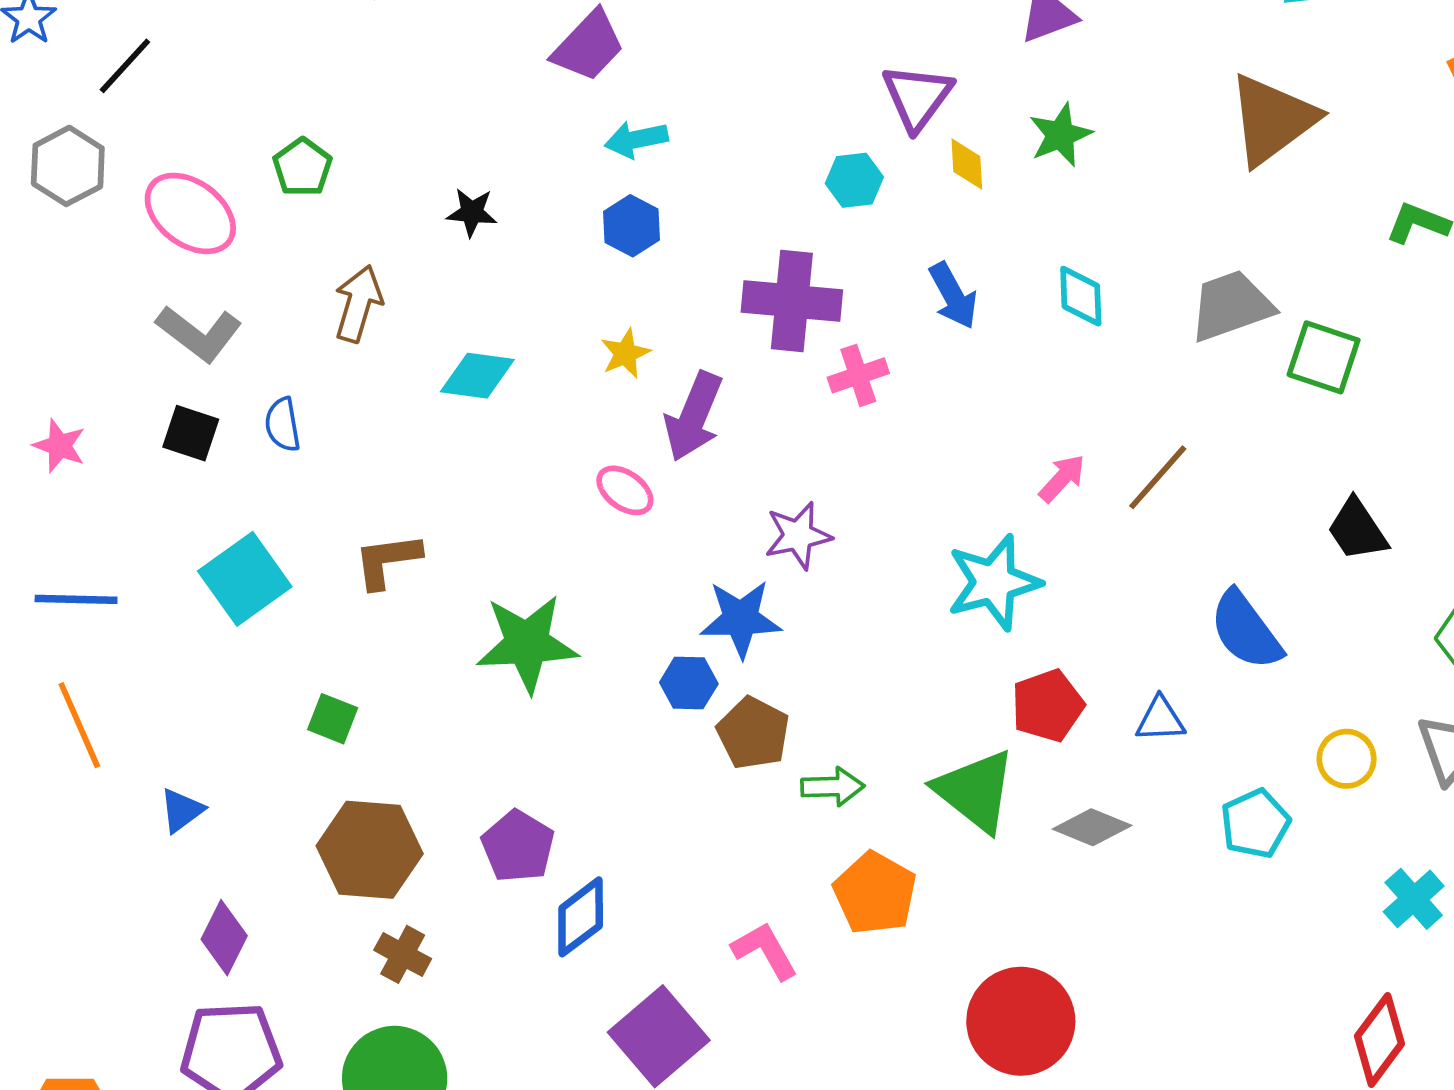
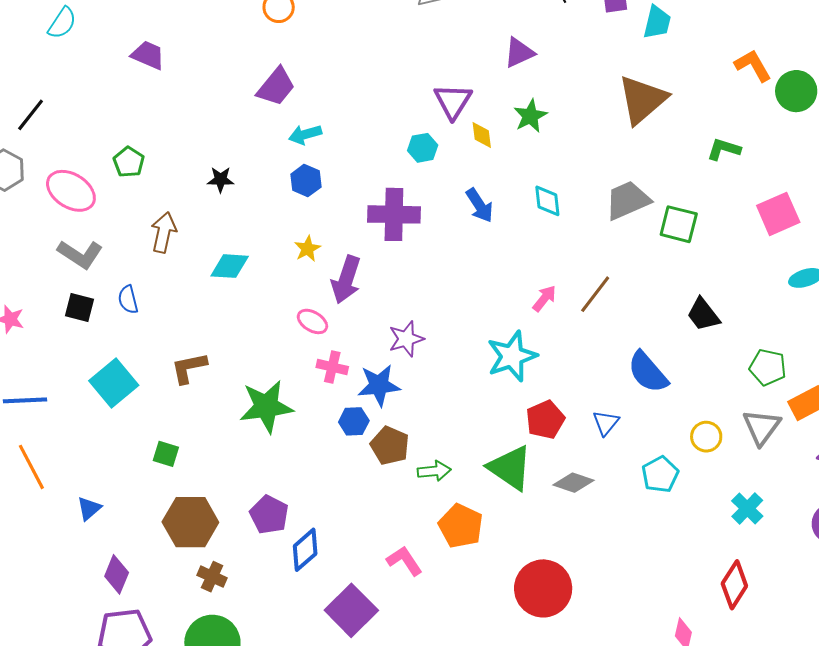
pink cross: (858, 375) -> (332, 367), moved, turned 36
blue triangle: (1160, 719) -> (606, 423), turned -44

